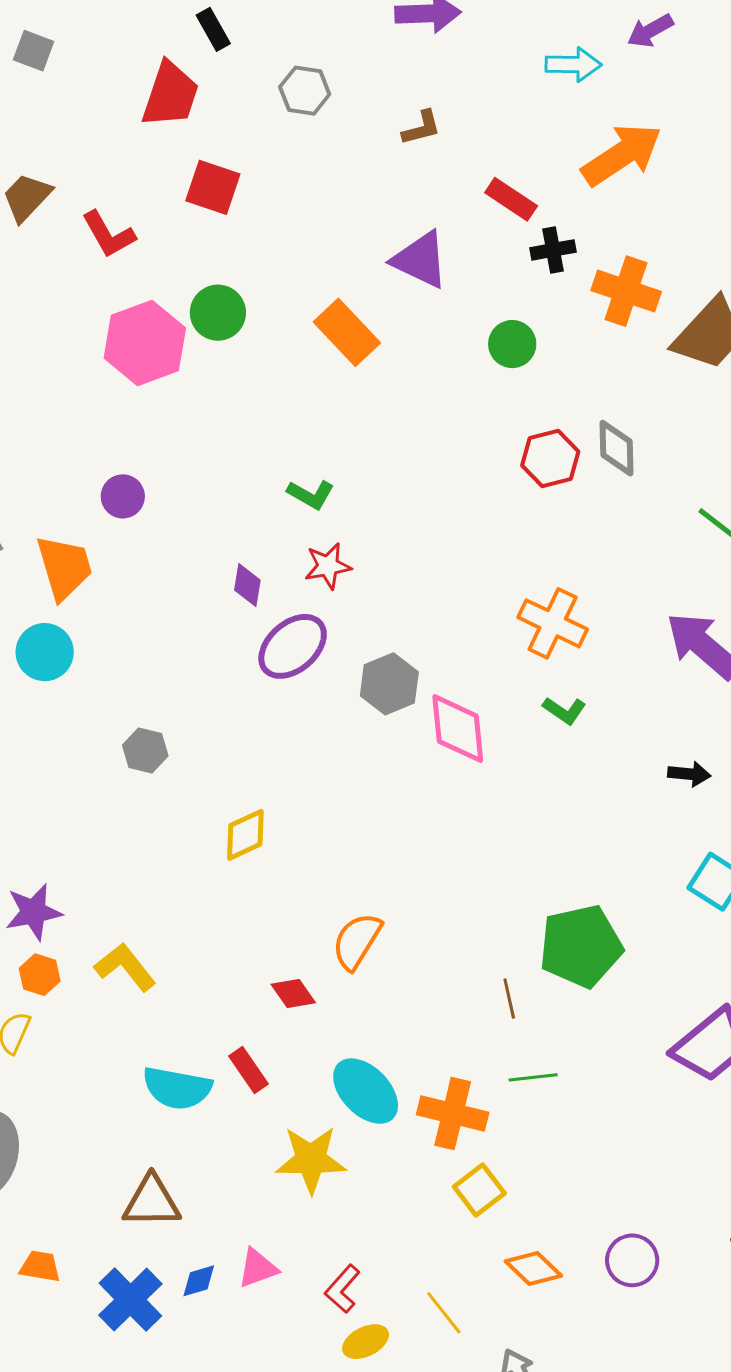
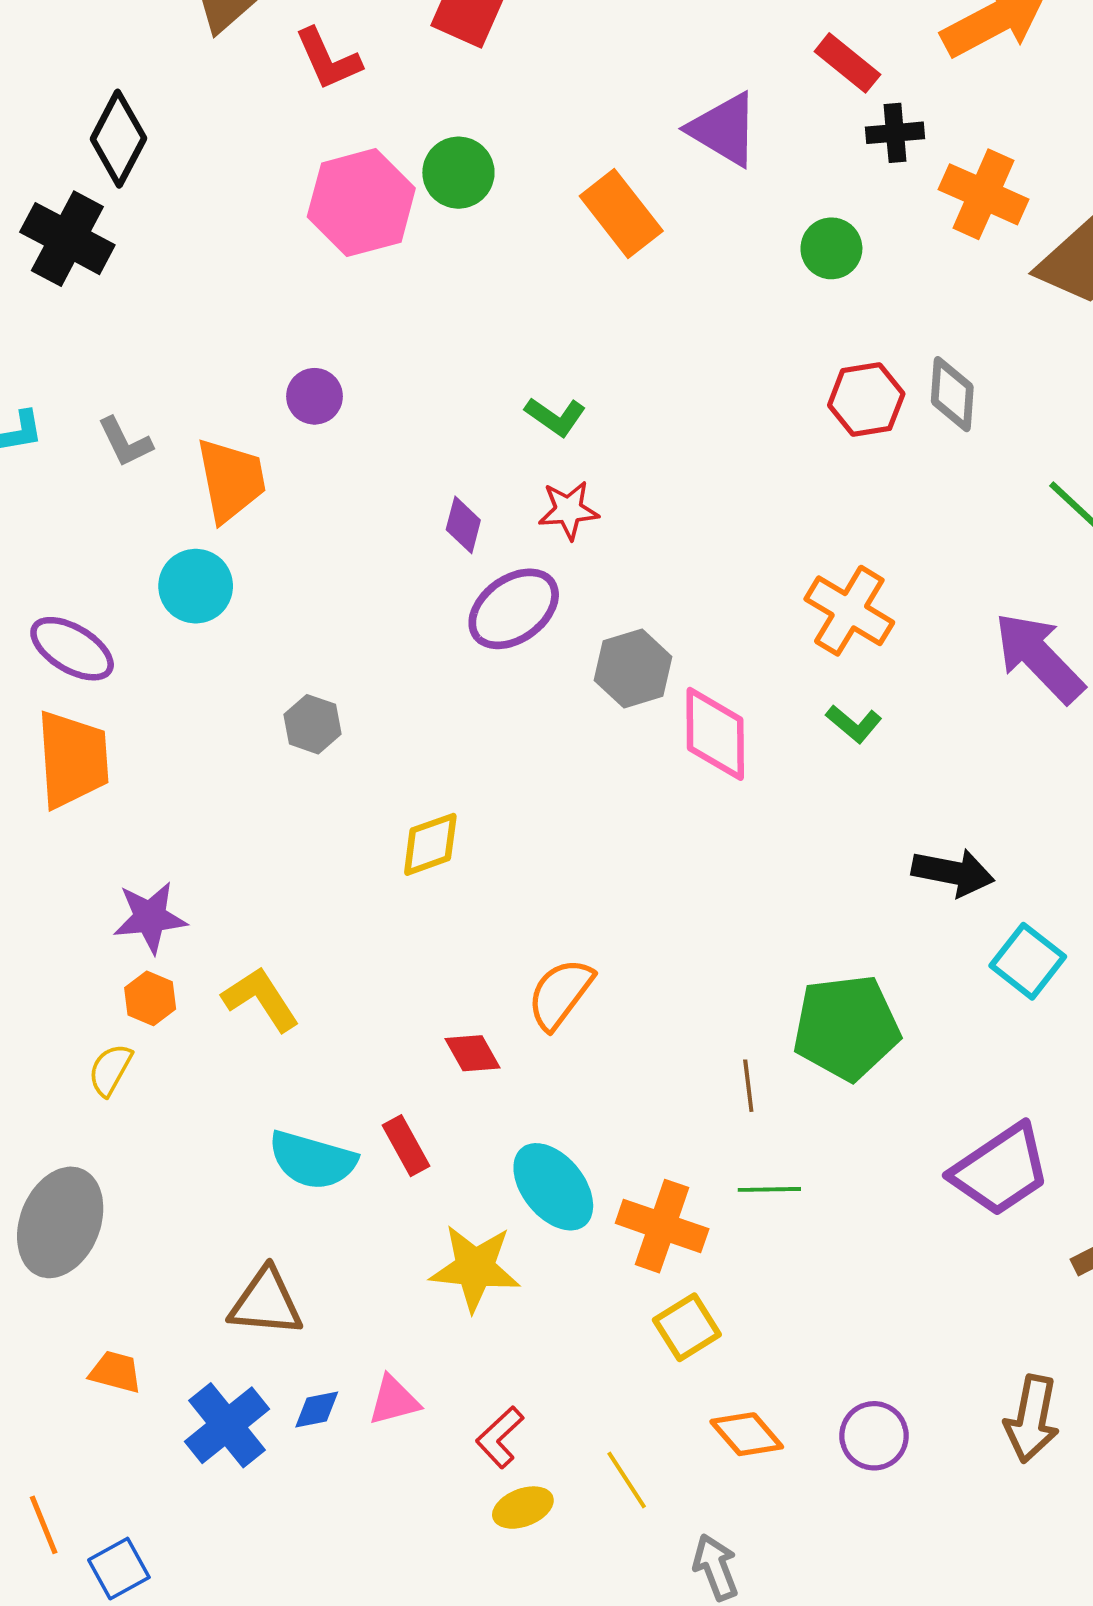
black arrow: (689, 774) -> (953, 872), moved, size x1.5

